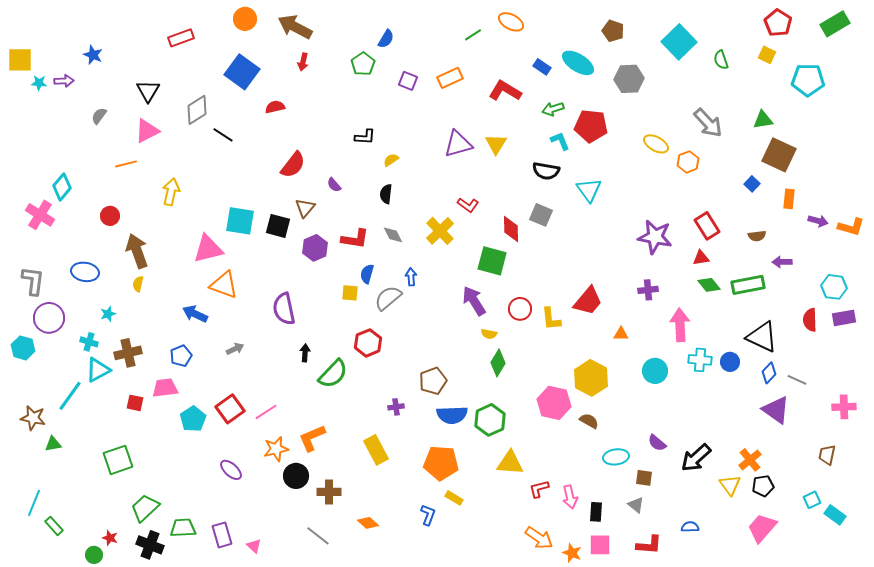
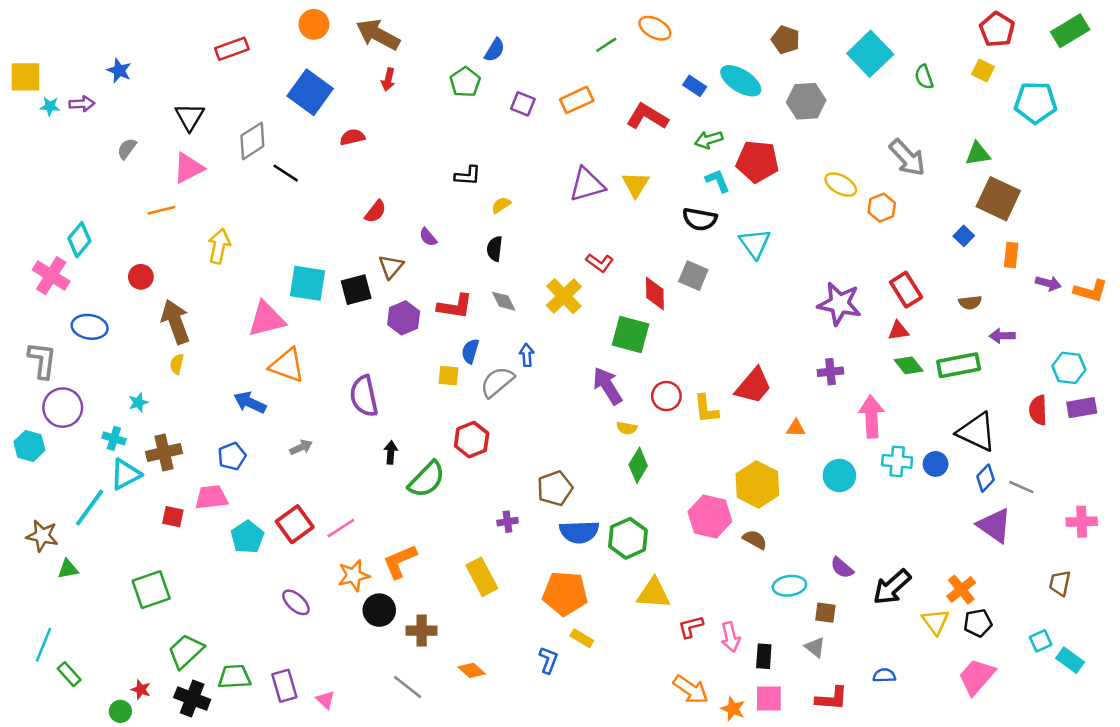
red semicircle: (293, 165) -> (375, 211), size x0.7
black square: (278, 226) -> (356, 290), turned -30
blue ellipse: (85, 272) -> (90, 327), moved

